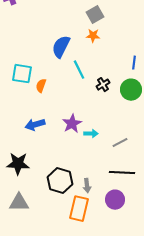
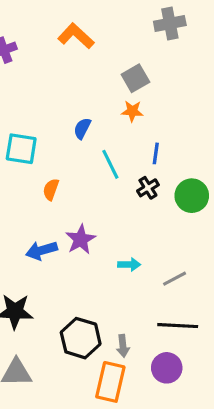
blue semicircle: (61, 47) -> (82, 128), size x0.6
blue line: (134, 63) -> (156, 153), moved
cyan square: (22, 74) -> (21, 149), moved
purple star: (72, 124) -> (81, 239), moved

